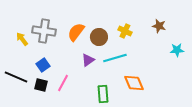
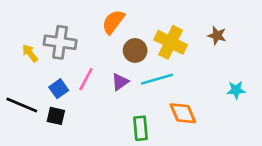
yellow cross: (125, 31) -> (171, 42), size x1.6
orange semicircle: (76, 32) -> (113, 22), moved
cyan star: (177, 50) -> (236, 90), moved
pink line: (63, 83) -> (86, 79), moved

